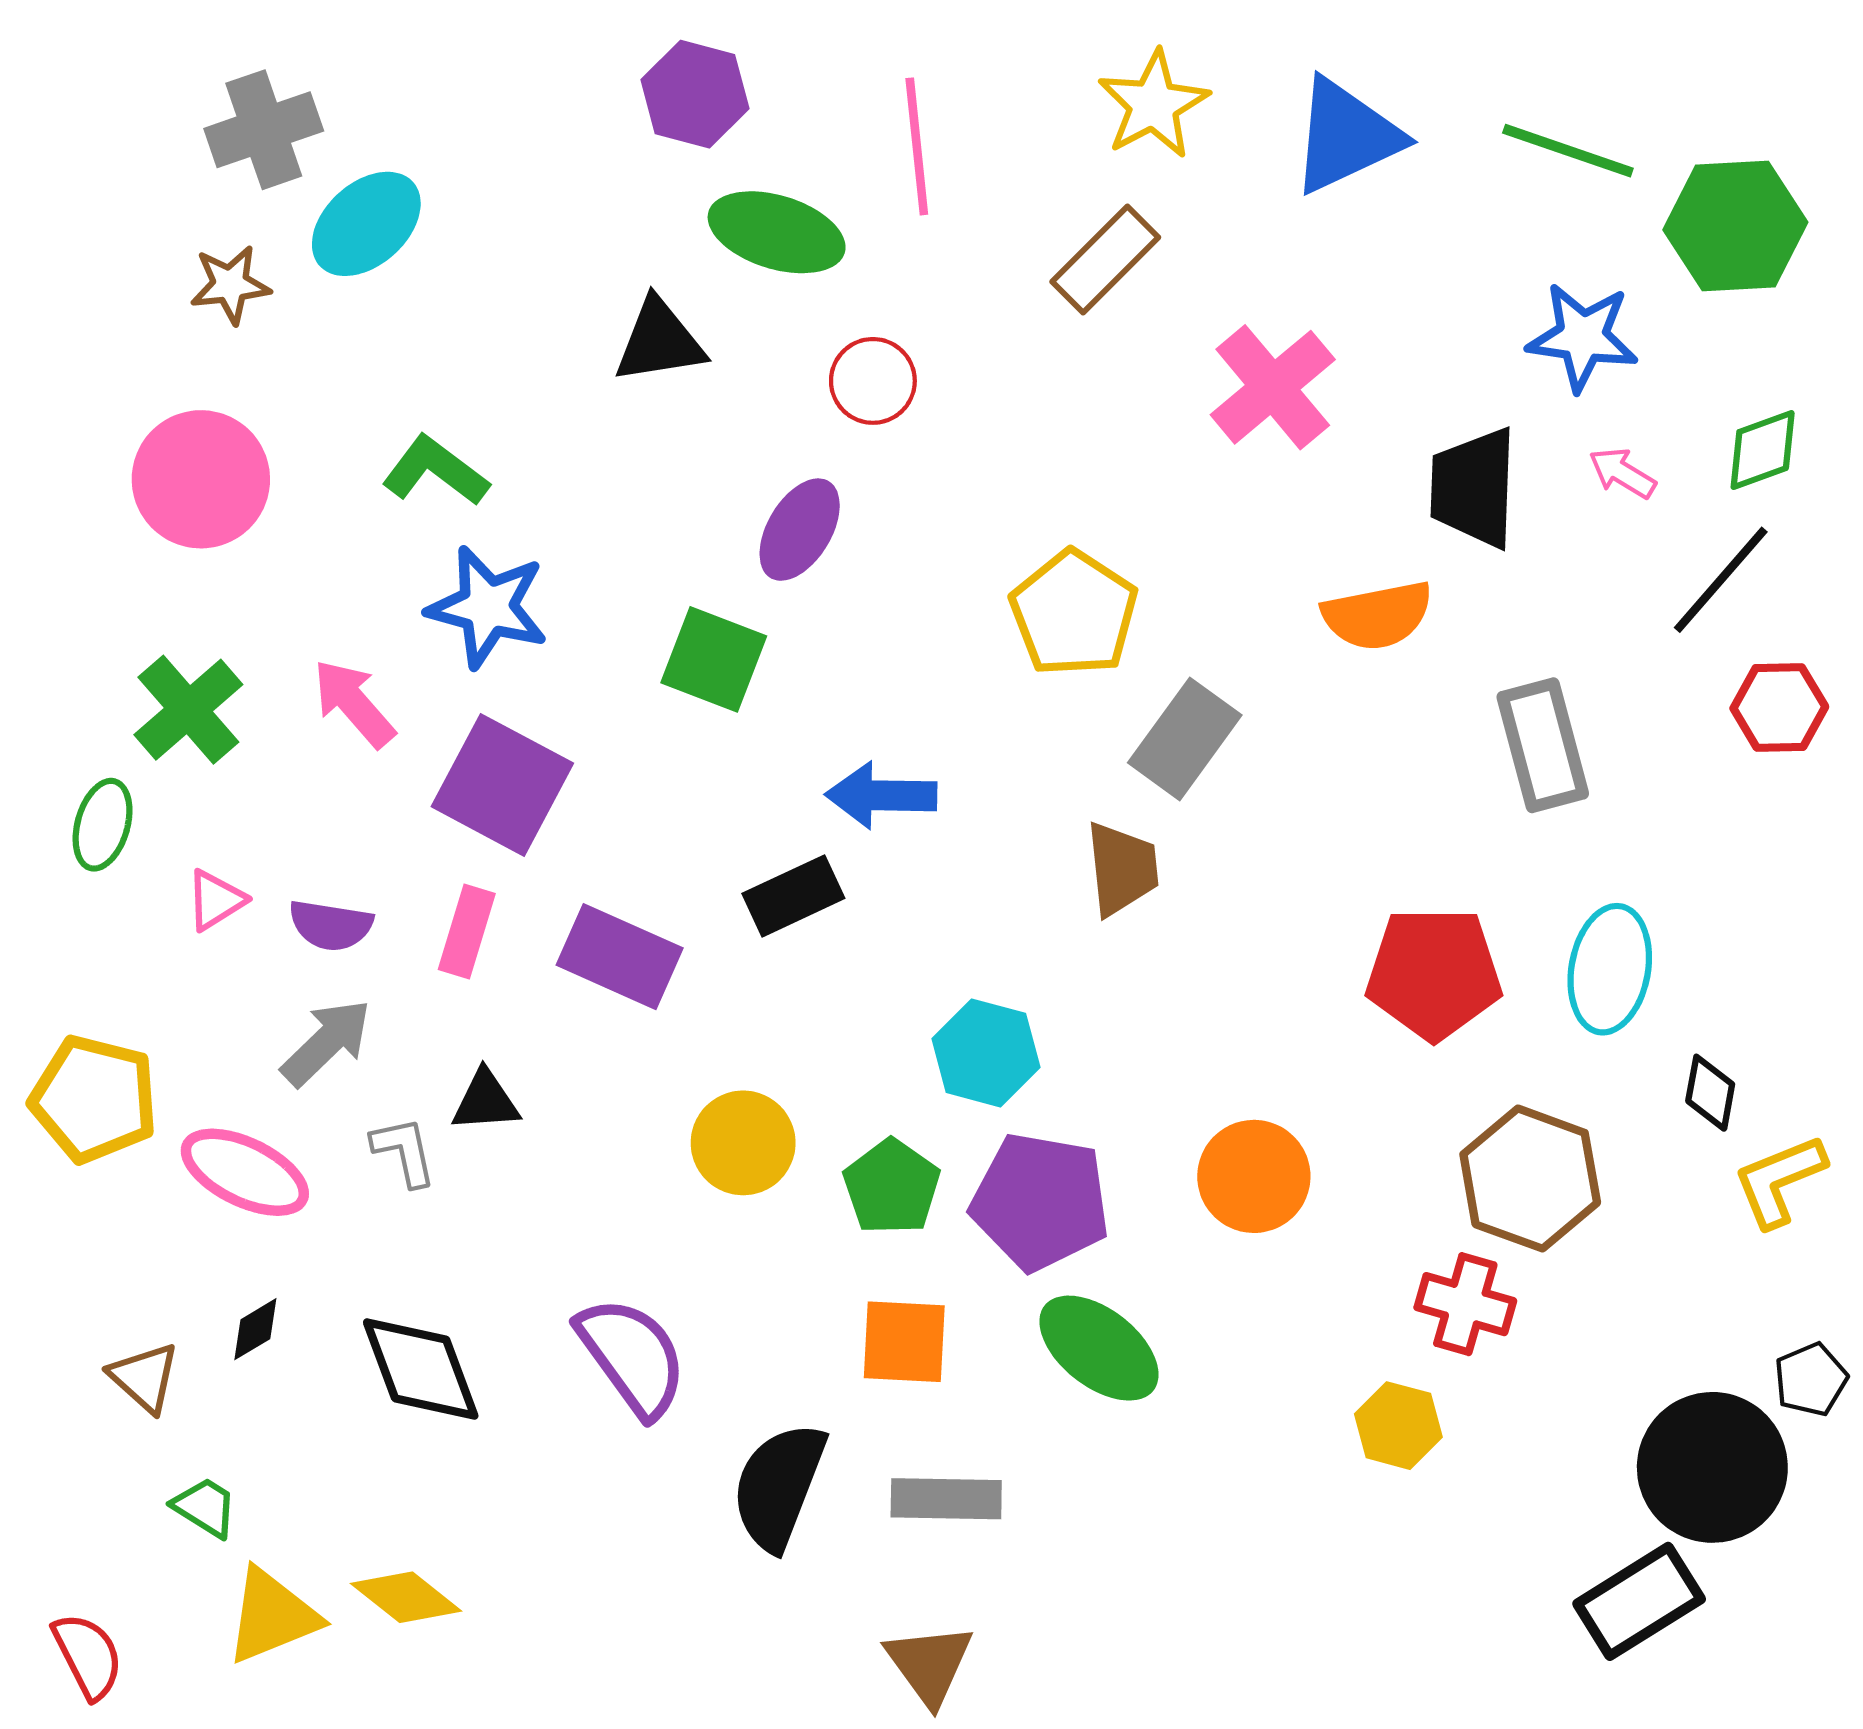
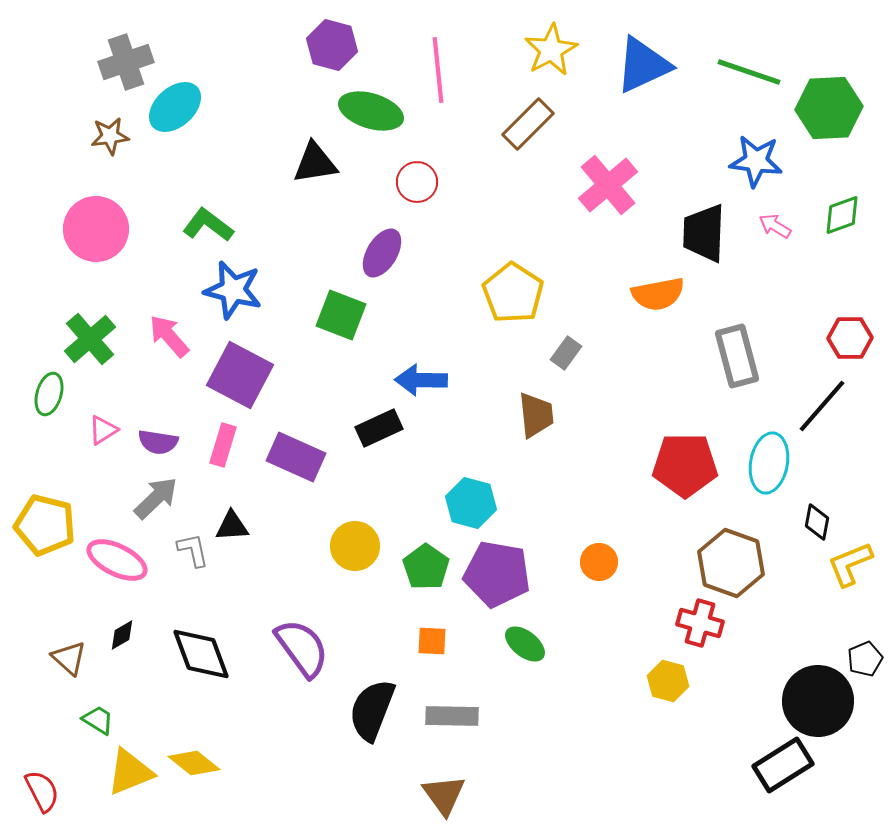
black line: (1721, 580) -> (822, 406), moved
gray rectangle: (1185, 739) -> (566, 353), size x0.6
orange circle: (1254, 1176) -> (599, 562), size x0.7
orange square: (904, 1342) -> (432, 641), size x0.7
green ellipse: (1099, 1348) -> (525, 644), size x0.7

